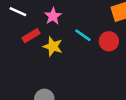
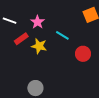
red circle: (109, 41) -> (83, 54), moved

